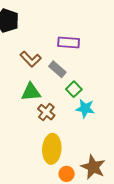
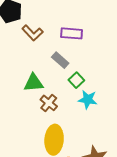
brown L-shape: (31, 59) -> (32, 33), moved

